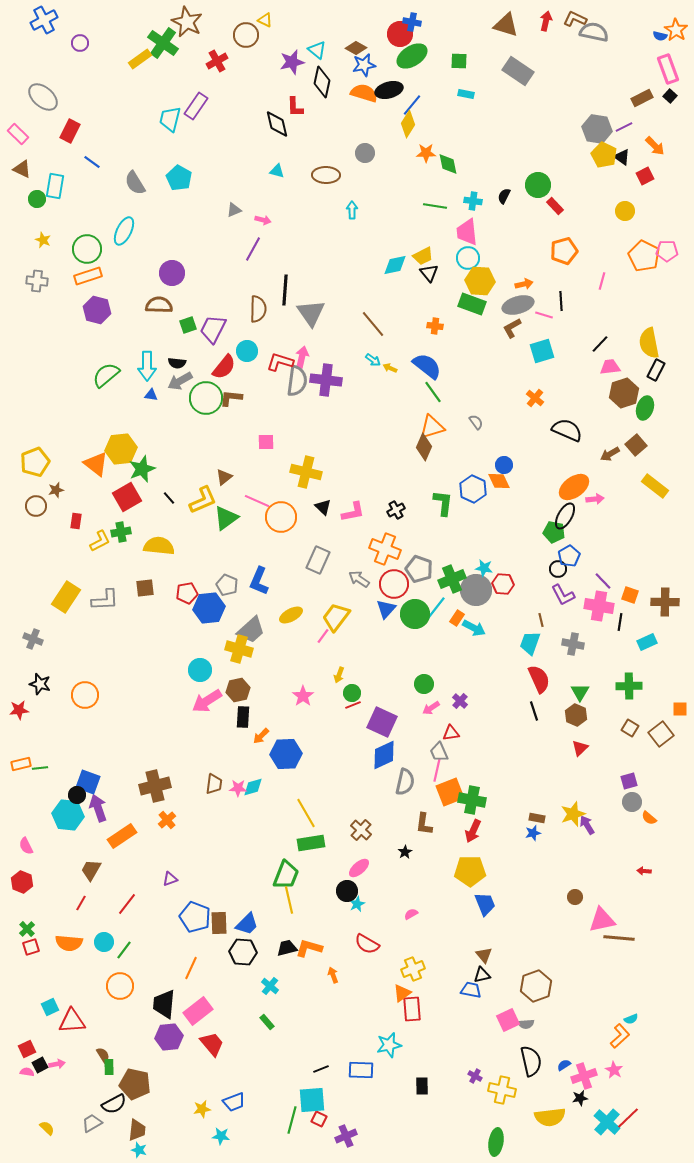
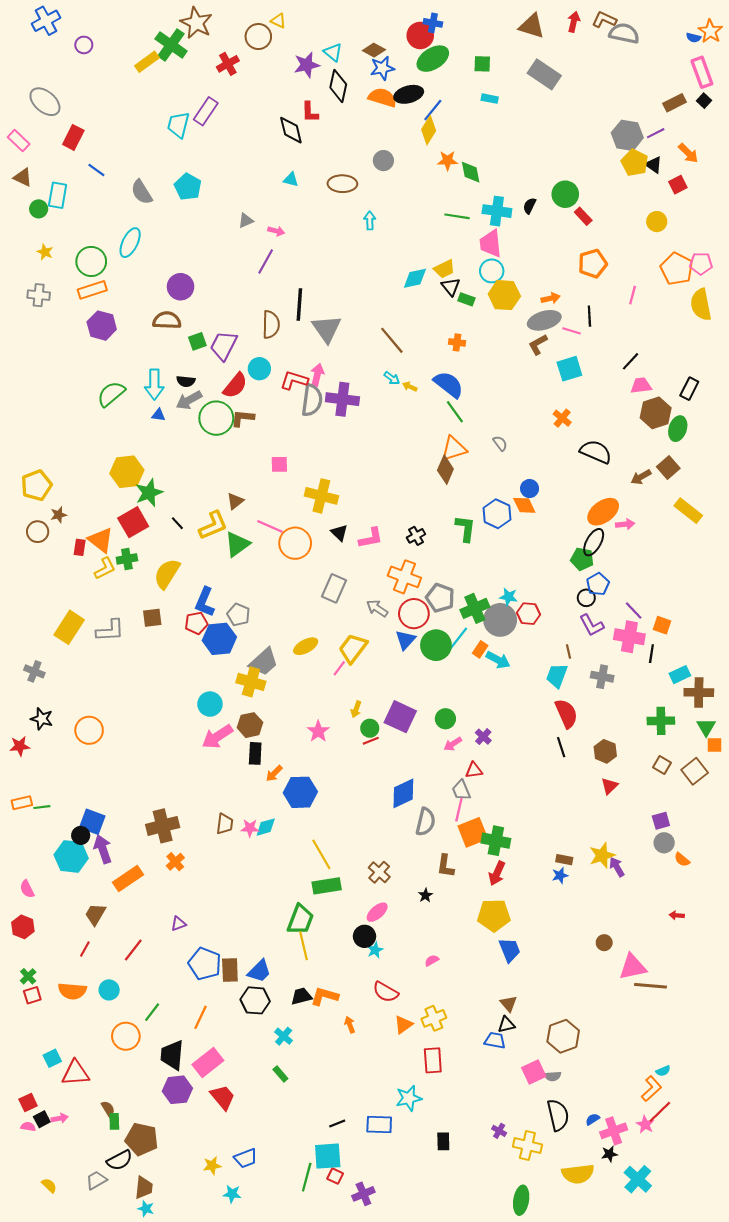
cyan cross: (473, 201) -> (497, 211), size x1.5
green rectangle: (472, 304) -> (466, 299), moved, size x0.6
yellow semicircle: (649, 343) -> (701, 305), moved
orange triangle: (96, 464) -> (101, 540), moved
yellow semicircle: (159, 546) -> (167, 574), turned -64
blue L-shape: (259, 581) -> (205, 602), moved
brown cross: (665, 602) -> (699, 692), moved
green triangle: (580, 692) -> (706, 727), moved
purple square: (382, 722) -> (400, 717), moved
green line: (124, 950) -> (152, 1012), moved
orange triangle: (402, 993) -> (403, 1025), moved
red line: (628, 1118) -> (660, 1112), moved

